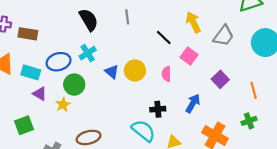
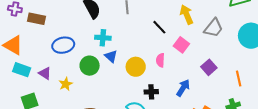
cyan cross: (88, 53) -> (103, 38), moved, turned 35
yellow circle: (135, 70) -> (136, 67), moved
cyan rectangle: (31, 72) -> (22, 70), moved
green circle: (74, 85) -> (90, 66), moved

